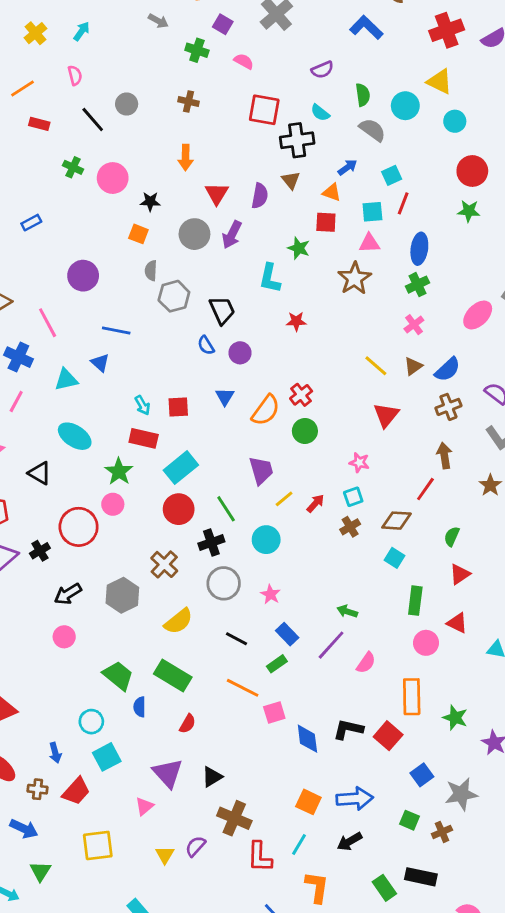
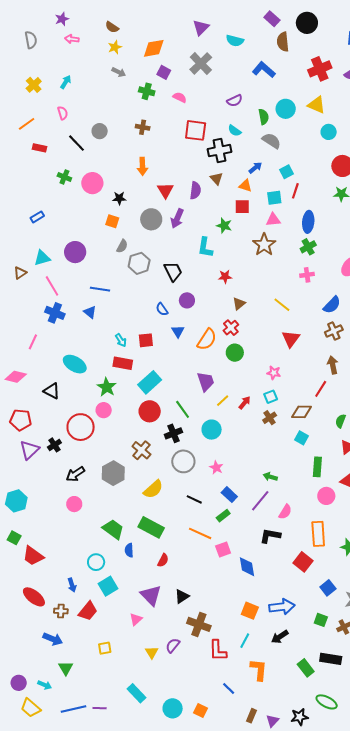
cyan circle: (405, 106) -> (286, 109), moved
gray semicircle: (151, 271) -> (122, 246), turned -152
pink cross: (414, 325) -> (307, 275), turned 32
blue semicircle: (206, 345) -> (162, 309), moved
blue cross: (18, 357) -> (55, 313), moved
brown triangle: (413, 366) -> (239, 304), moved
cyan triangle: (66, 380) -> (42, 258), moved
black L-shape: (348, 729) -> (270, 536), moved
yellow square: (98, 846) -> (105, 648), size x0.6

